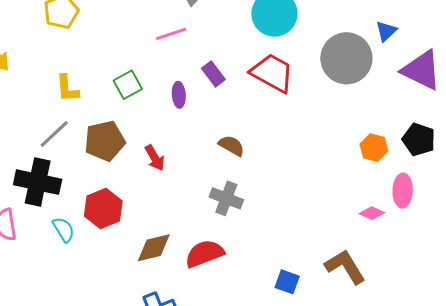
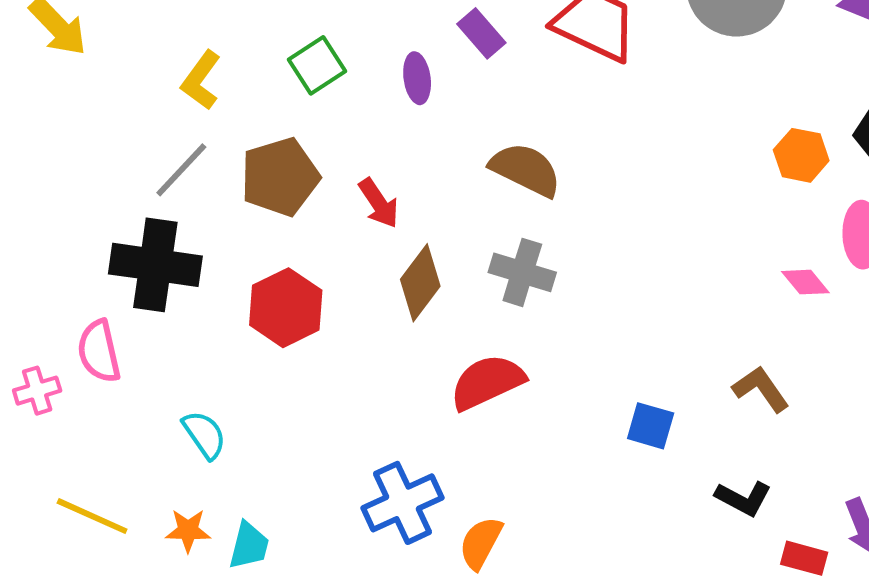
yellow L-shape: (67, 88) -> (201, 80), turned 44
brown semicircle: (232, 146) -> (526, 170), size x1.4
pink diamond: (372, 213) -> (805, 282), turned 30
cyan semicircle: (64, 230) -> (204, 435), moved
brown diamond: (154, 248) -> (420, 283), moved, turned -36
brown L-shape: (345, 267) -> (761, 389), size x0.7

